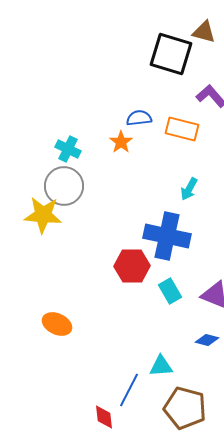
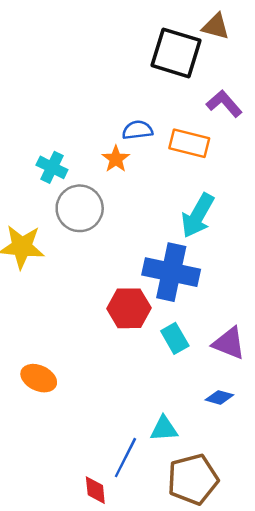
gray circle: (64, 186) -> (80, 208), moved
cyan arrow: (189, 189) -> (198, 216), size x1.6
brown pentagon: (185, 408) -> (193, 479), turned -30

